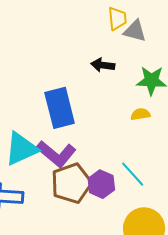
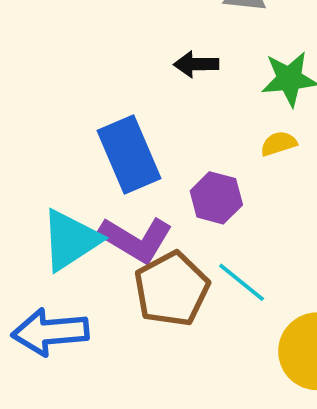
cyan line: (133, 174) -> (242, 282), moved
purple hexagon: (101, 184) -> (216, 198), moved

